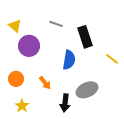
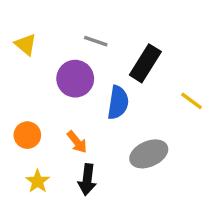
black rectangle: (85, 37) -> (145, 63), turned 50
purple circle: (29, 46) -> (75, 79), moved
black arrow: (65, 103) -> (87, 180), moved

